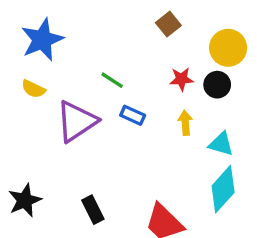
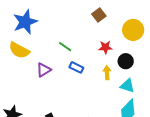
black circle: (217, 85) -> (126, 61), moved
yellow semicircle: (33, 89) -> (19, 50), size x1.5
purple triangle: (77, 121) -> (44, 70), size x0.6

